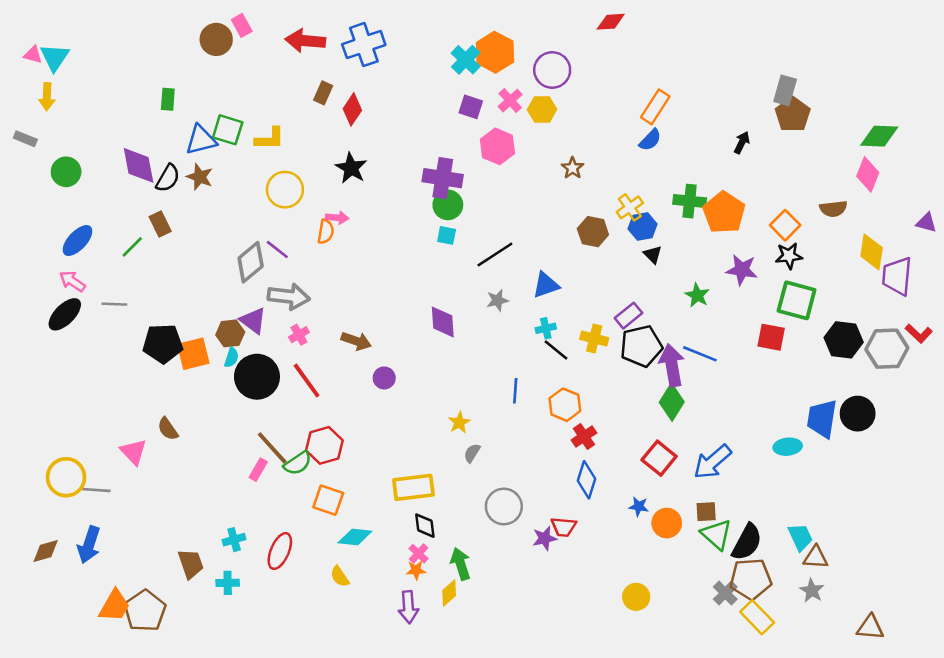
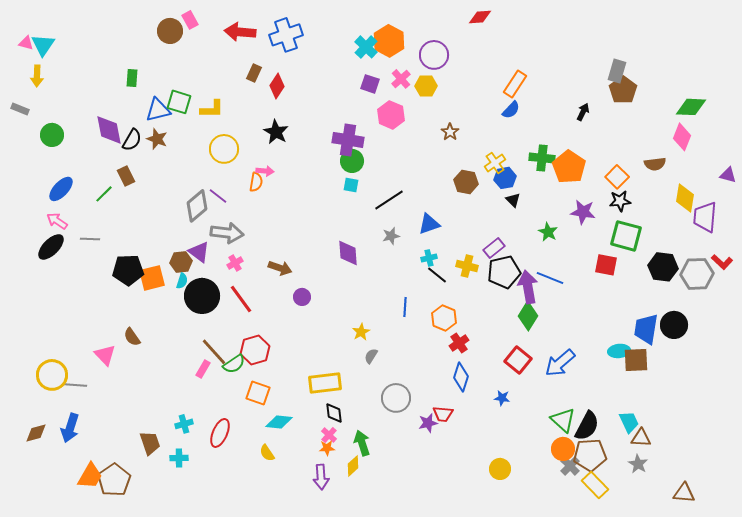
brown square: (706, 512) -> (636, 360), moved, size x1.5
orange circle: (667, 523) -> (563, 449), moved

